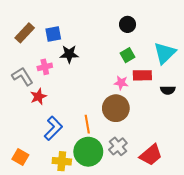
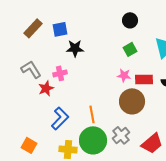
pink cross: (45, 67) -> (60, 73), moved
red rectangle: (142, 75) -> (144, 79), moved
brown circle: (116, 108) -> (132, 101), moved

